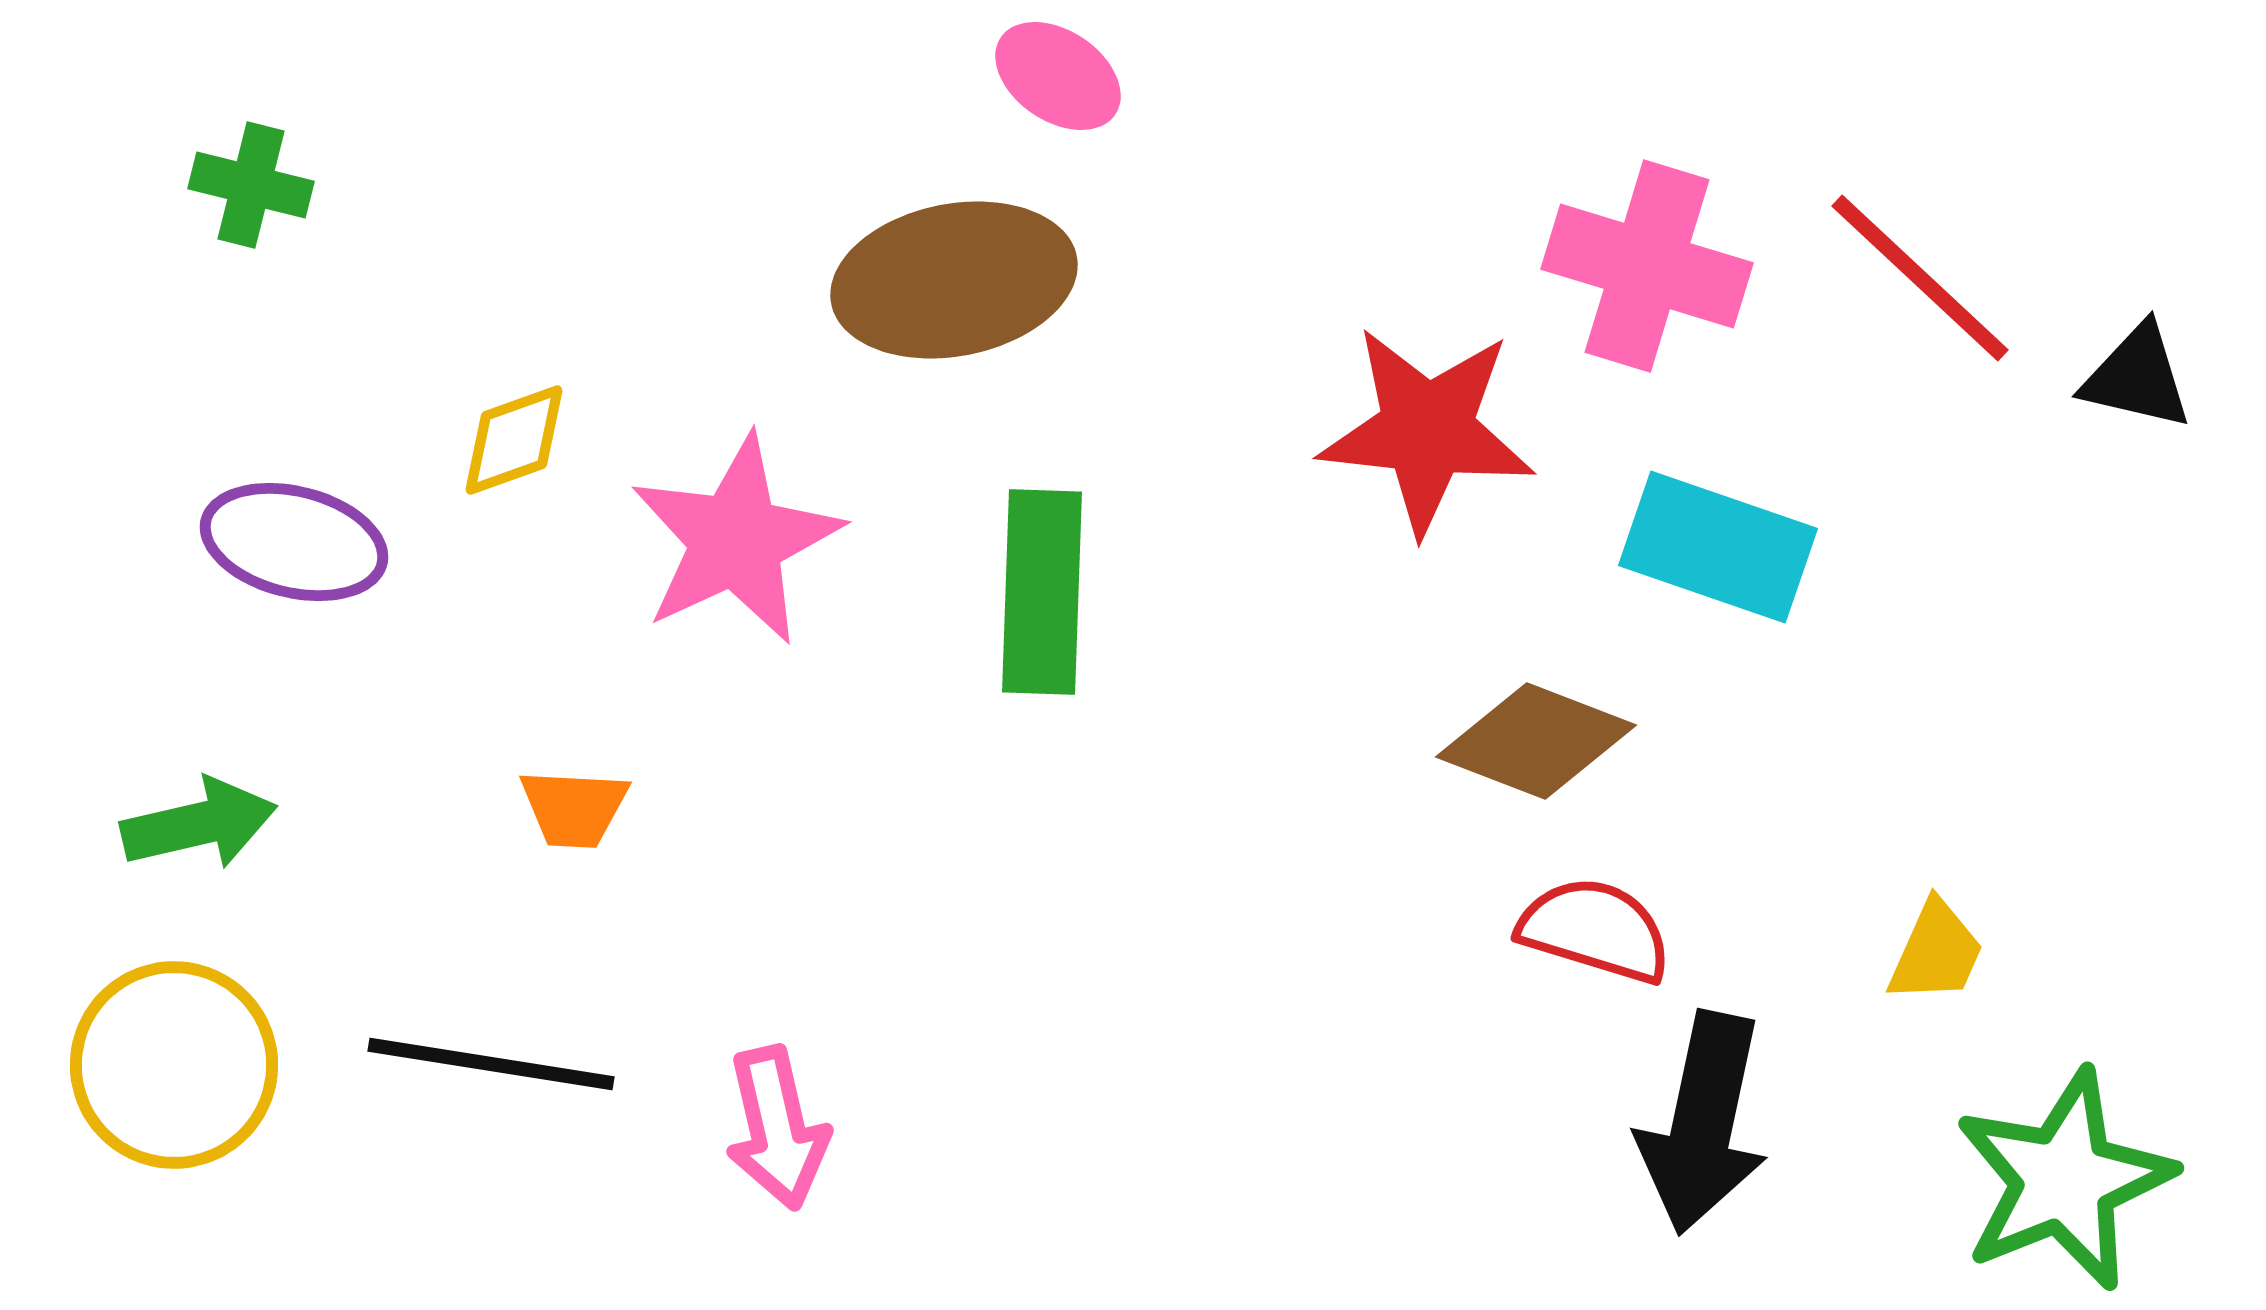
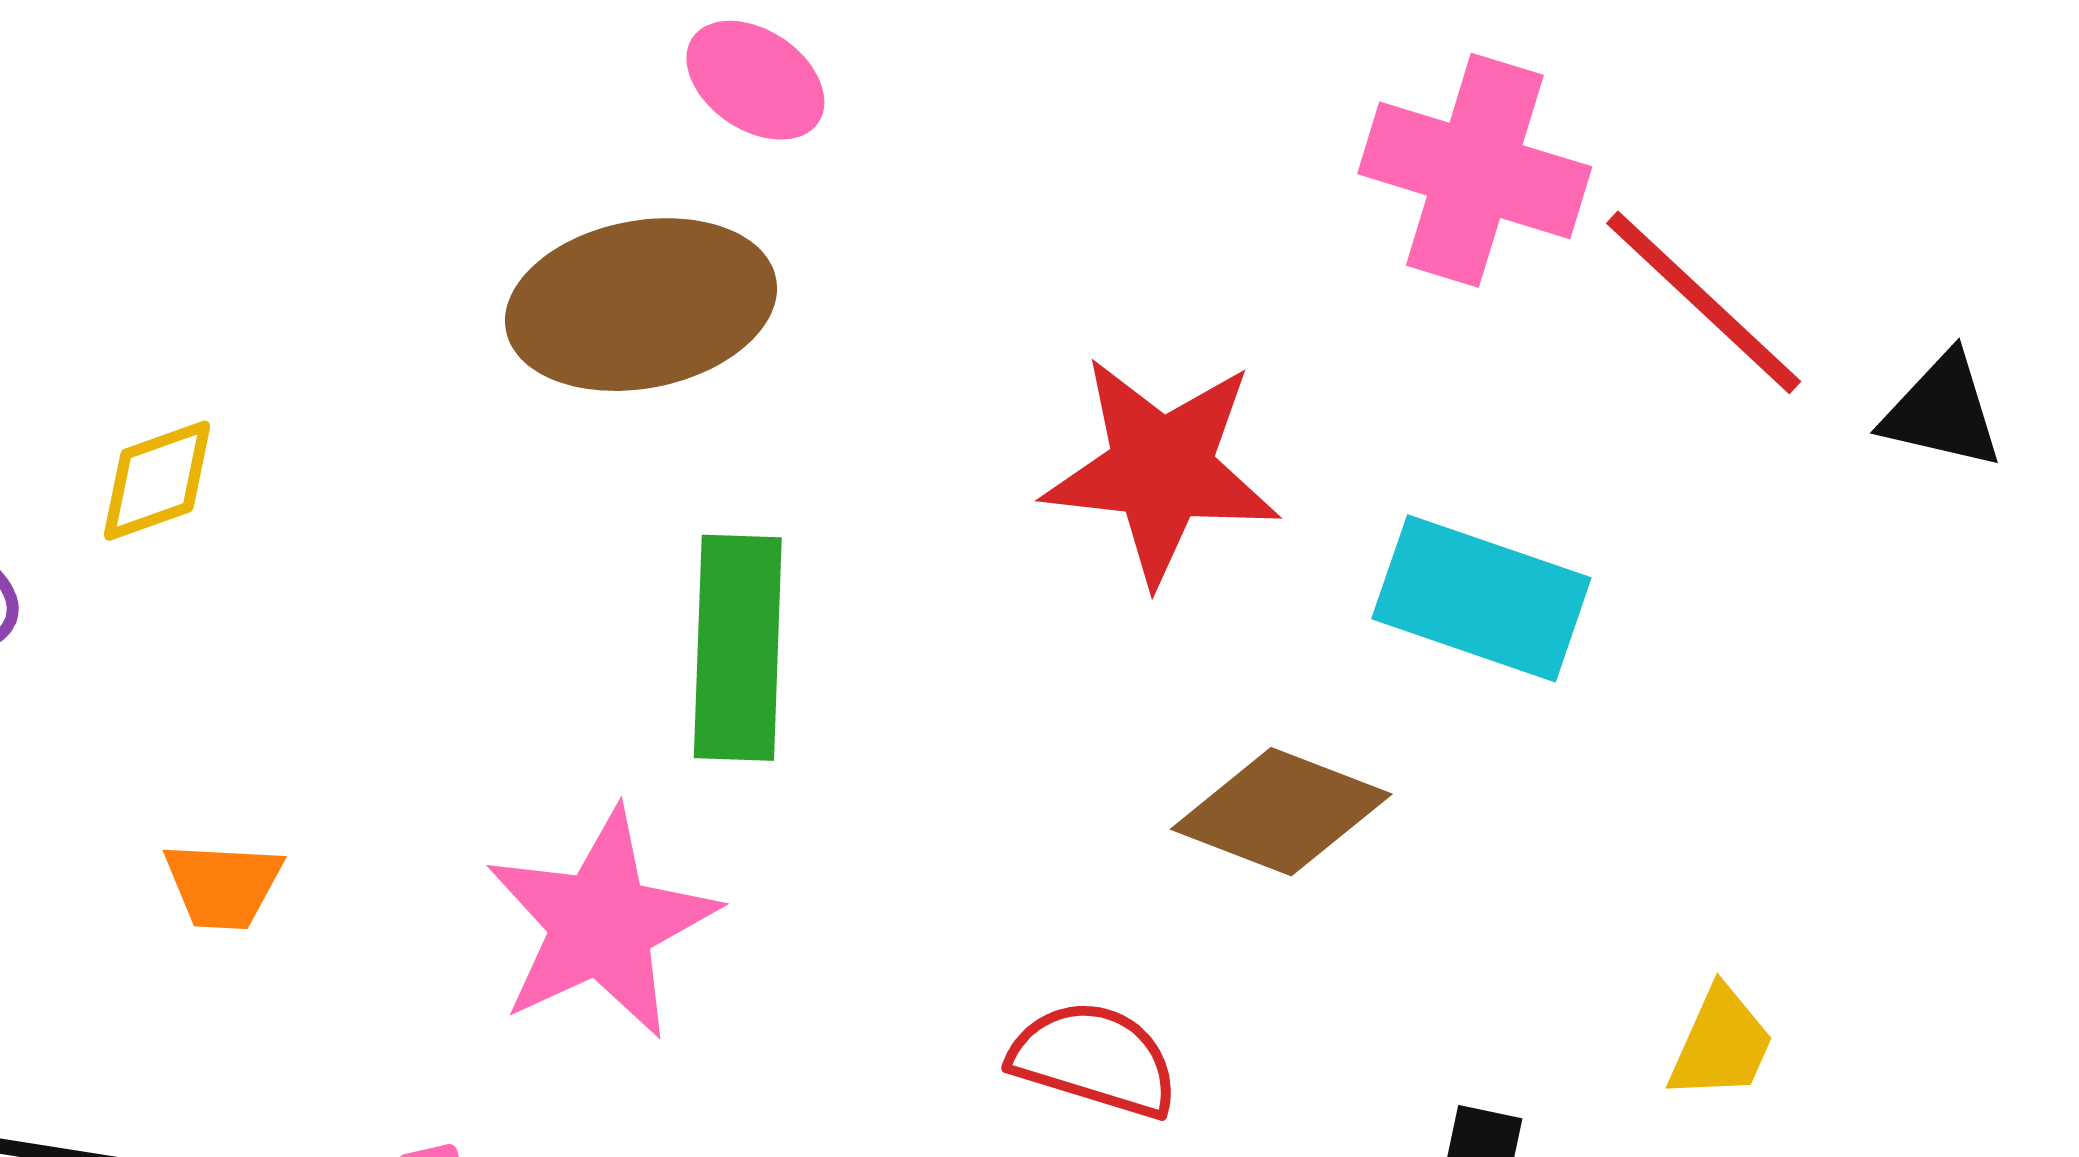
pink cross: (1647, 266) -> (1475, 170), moved
pink star: (736, 540) -> (601, 924), moved
red semicircle: (1595, 930) -> (1094, 1059), moved

